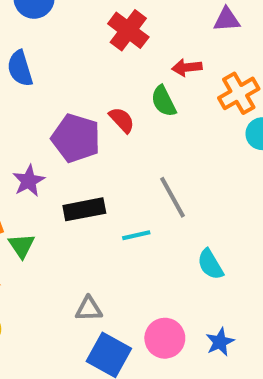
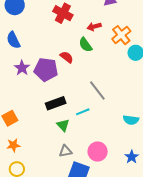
purple star: (29, 181) -> (22, 68), moved
green triangle: (21, 246) -> (63, 125), moved
cyan semicircle: (210, 264) -> (131, 120), moved, turned -42
pink circle: (165, 338) -> (98, 152), moved

